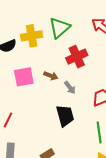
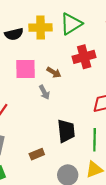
gray arrow: (70, 88) -> (44, 92), moved
black trapezoid: (65, 116) -> (66, 131), moved

